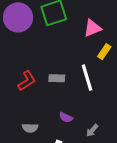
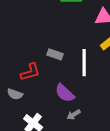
red L-shape: (27, 81) -> (30, 72), moved
purple semicircle: (66, 117) -> (65, 93), moved, size x1.5

